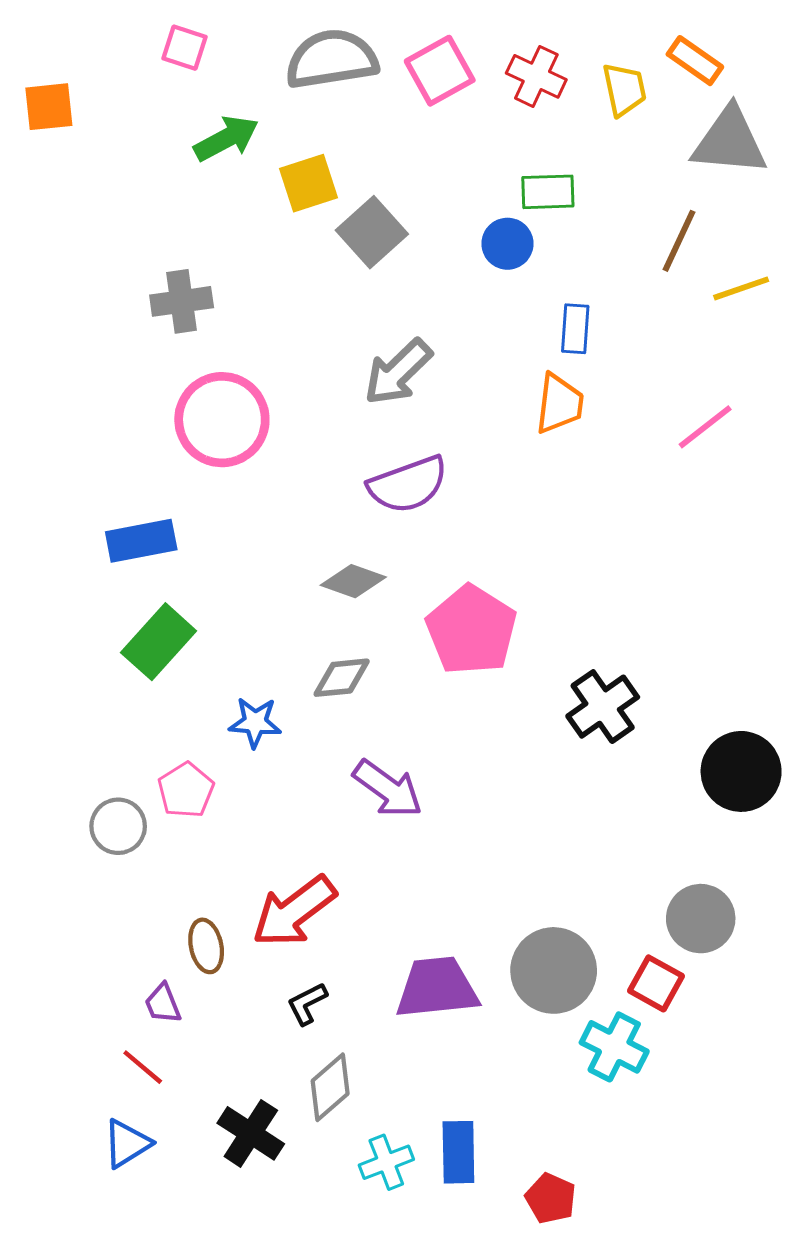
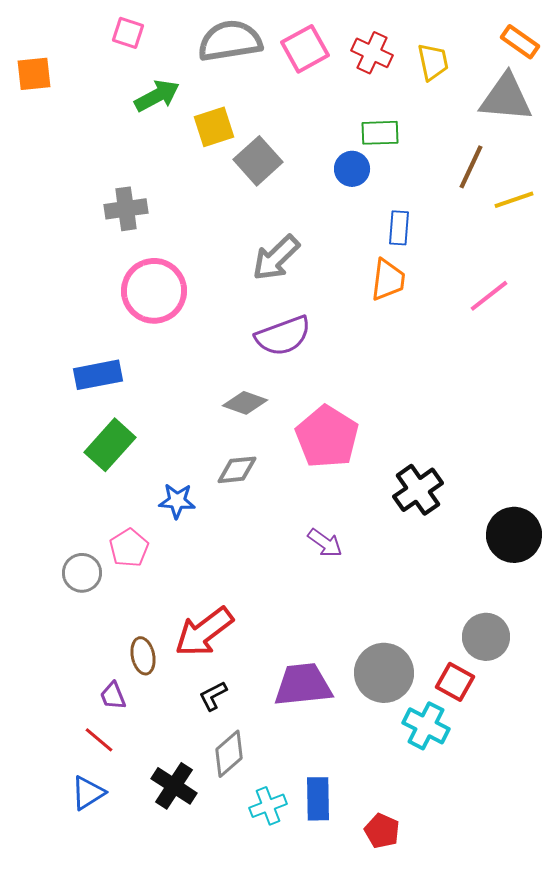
orange rectangle: (695, 61) -> (520, 42), moved
purple arrow: (388, 789) -> (325, 543), moved, size x0.7

